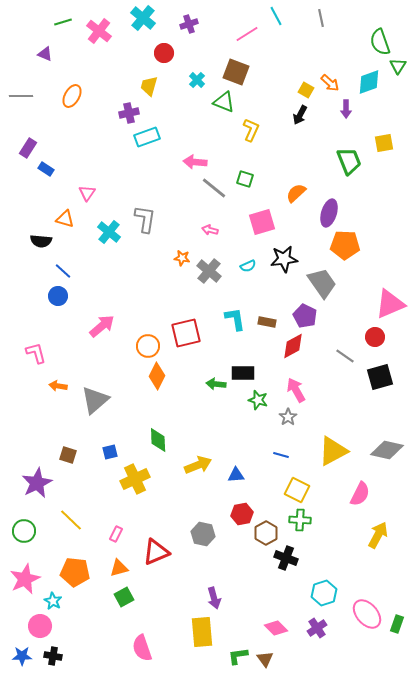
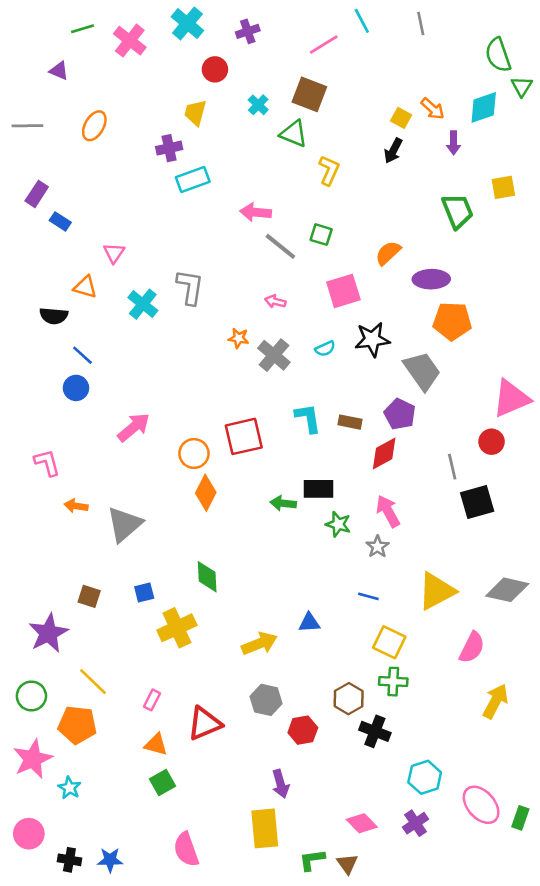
purple ellipse: (329, 213) -> (431, 279), turned 72
gray line: (345, 356) -> (452, 467), turned 42
black square: (380, 377) -> (477, 502), moved
yellow arrow: (198, 465) -> (260, 644), moved
red hexagon: (242, 514) -> (303, 730), moved
orange triangle: (119, 568) -> (156, 745), turned 30
orange pentagon: (75, 572) -> (77, 725), moved
pink circle: (40, 626) -> (29, 834), moved
blue star: (22, 656) -> (110, 860), moved

